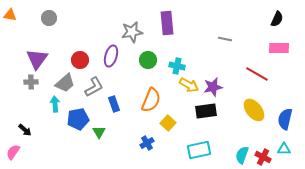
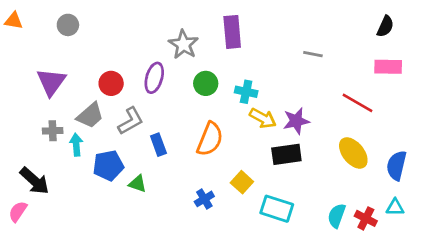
gray star: (132, 32) -> (183, 44), turned -30
gray cross: (31, 82) -> (53, 131), moved
yellow square: (168, 123) -> (242, 182), moved
black arrow: (25, 130) -> (34, 181), size x1.6
green triangle: (99, 132) -> (138, 184), turned -40
cyan rectangle: (199, 150) -> (277, 209), turned 30

